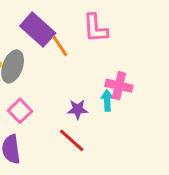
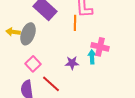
orange line: (60, 46) -> (75, 23), moved, turned 35
red line: (72, 140) -> (51, 84), moved

